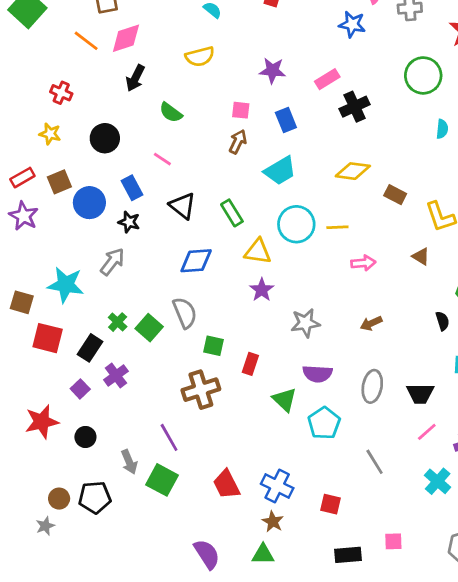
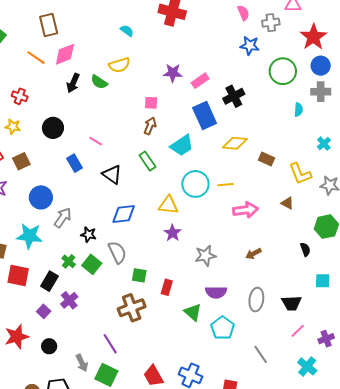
blue star: (352, 24) -> (250, 46), moved
pink rectangle: (327, 79) -> (200, 81), moved
green semicircle: (171, 113) -> (99, 82), moved
blue rectangle: (286, 120) -> (205, 116), moved, size x1.5
blue circle: (89, 203) -> (41, 197), moved
green rectangle: (232, 213) -> (147, 161), moved
black star: (129, 222) -> (88, 234), moved
pink arrow: (363, 263) -> (246, 210), size x1.4

